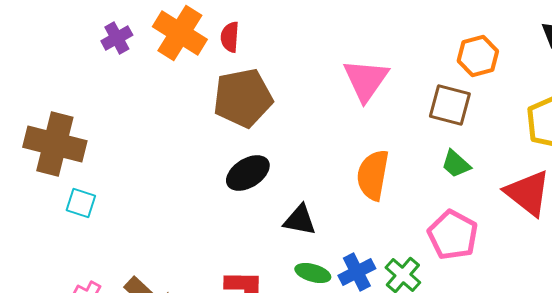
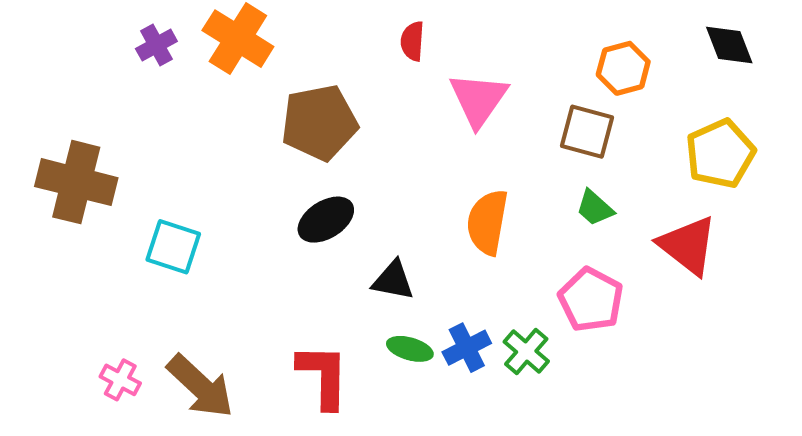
red semicircle: (230, 37) -> (412, 41), moved
cyan square: (81, 203) -> (173, 247), moved, size x1.4

